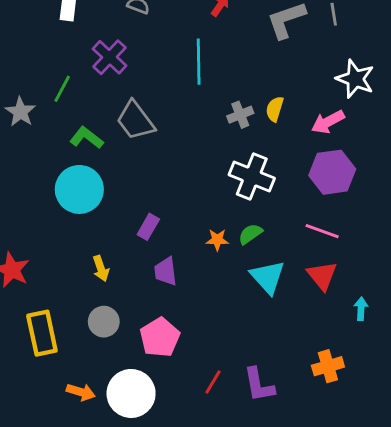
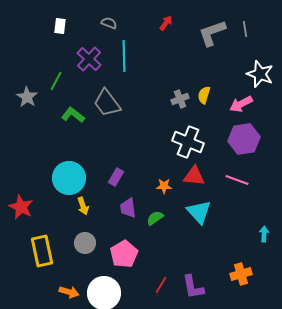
cyan line: (199, 62) -> (124, 56), moved
cyan circle: (79, 189) -> (69, 178), moved
green semicircle: (250, 234) -> (155, 218), moved
red triangle: (322, 276) -> (194, 176), moved, turned -45

